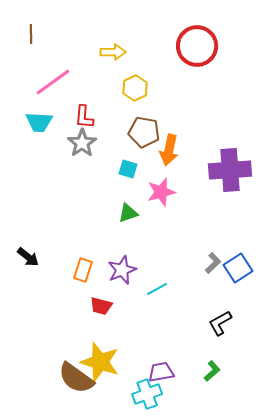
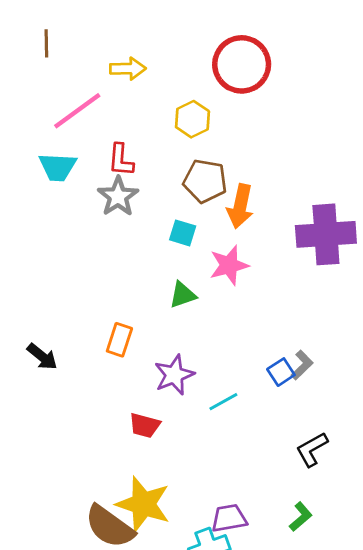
red circle: (197, 46) -> (242, 64), moved
yellow arrow: (113, 52) -> (128, 69), moved
blue square: (238, 268) -> (281, 372), moved, size x0.7
orange rectangle: (83, 270) -> (119, 340), moved

